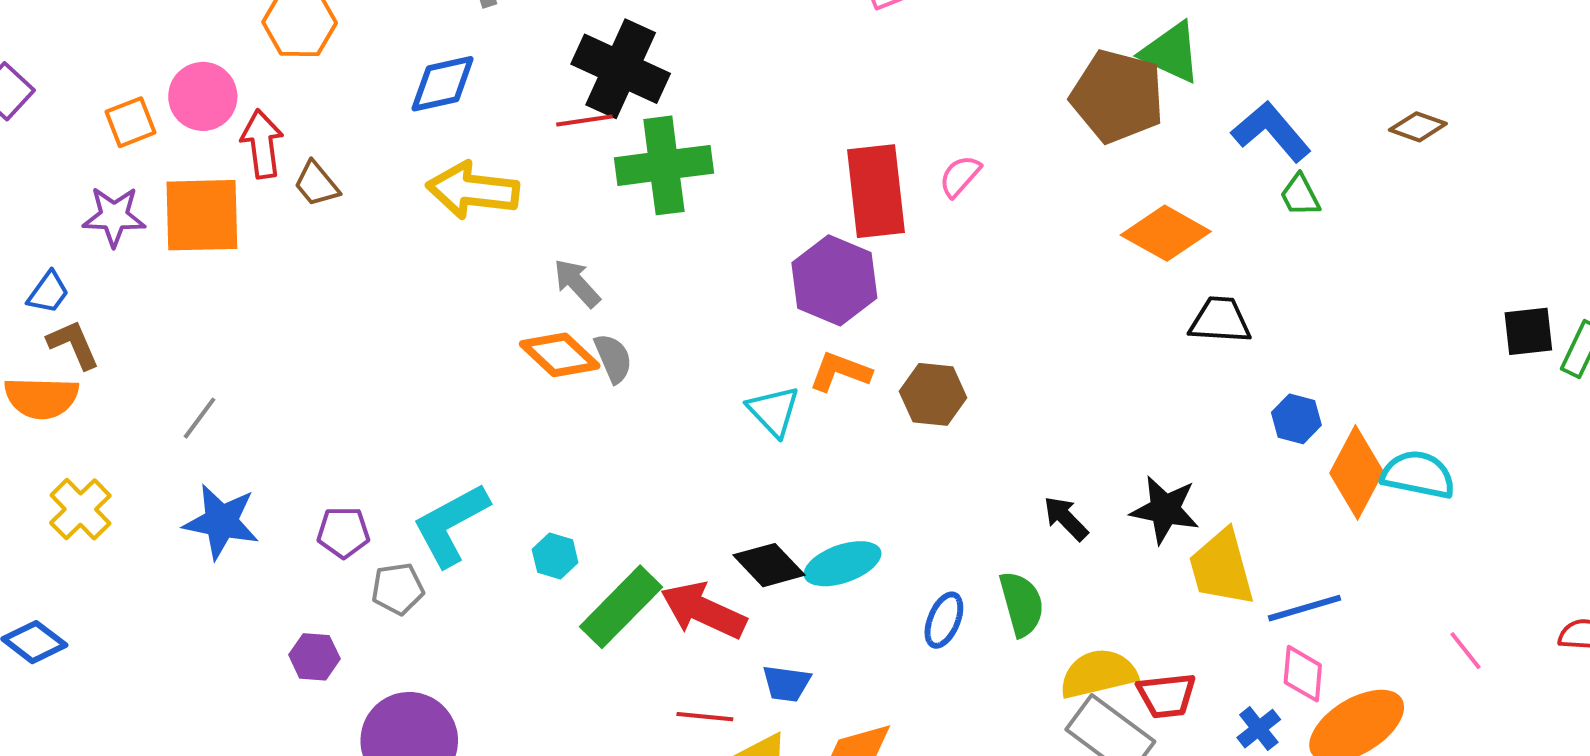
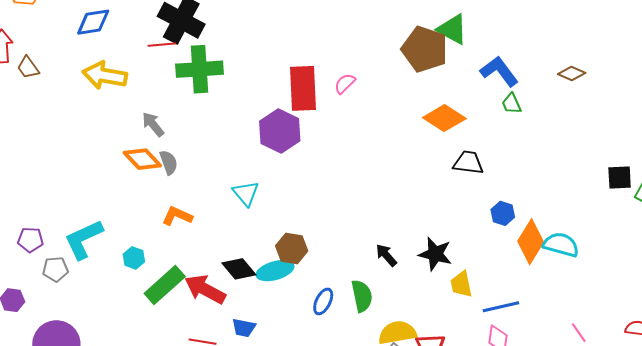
orange L-shape: (840, 372) -> (177, 216), moved
brown hexagon: (933, 394) -> (292, 248), moved
yellow trapezoid: (1222, 568) -> (461, 284), size x0.7

